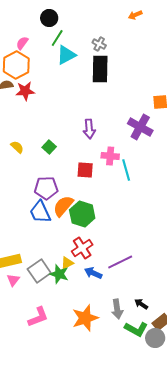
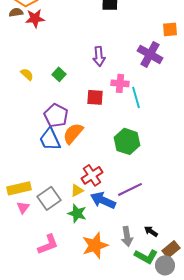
purple pentagon: (46, 188) -> (56, 115), turned 30
green hexagon: (82, 214) -> (127, 141), moved
blue arrow: (93, 273) -> (103, 200), size x1.4
green star: (59, 274) -> (77, 213), moved

